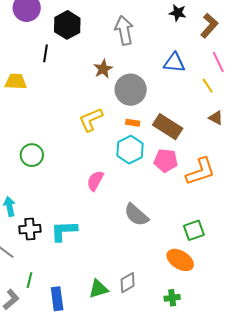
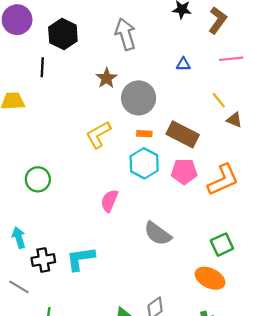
pink line: (218, 62) -> (231, 59), turned -65
blue triangle: (174, 63) -> (183, 64), size x0.6
yellow line: (208, 86) -> (219, 100), moved

